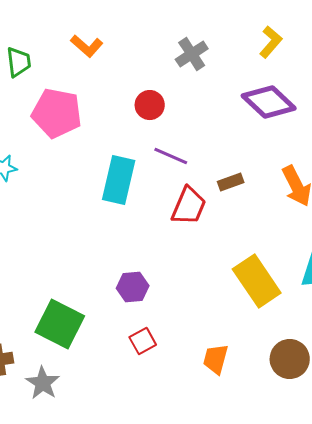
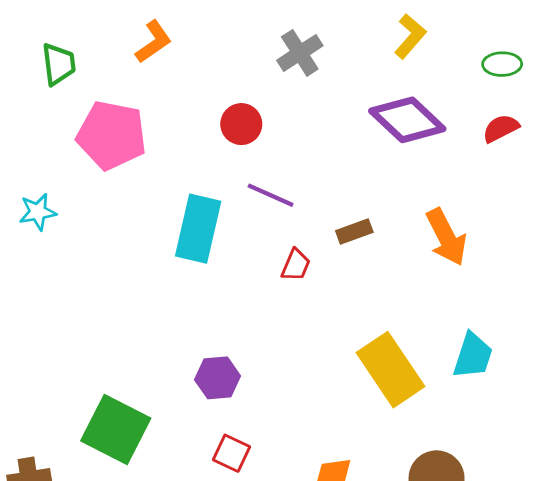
orange L-shape: (87, 46) -> (153, 42), turned -76
red trapezoid: (189, 206) -> (296, 265), size x0.6
red square: (143, 341) -> (232, 453), turned -36

